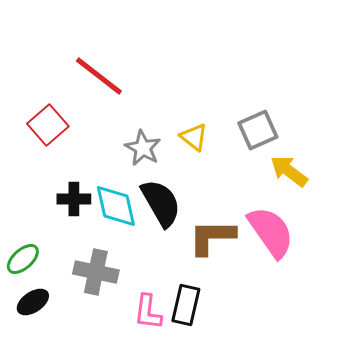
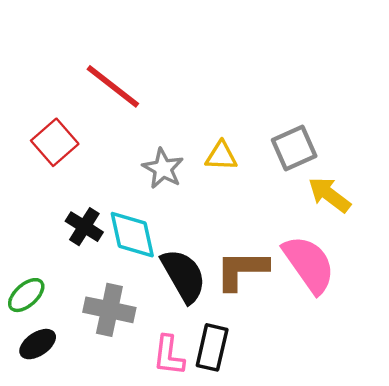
yellow triangle: (194, 137) -> (221, 156), turned -36
black cross: (74, 199) -> (84, 227), turned 32
black semicircle: (161, 203) -> (184, 276), moved

